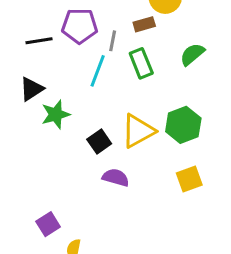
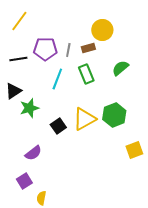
gray line: (113, 41) -> (68, 50), moved
purple semicircle: (116, 178) -> (33, 153), moved, turned 126
yellow square: (189, 179) -> (134, 150), moved

